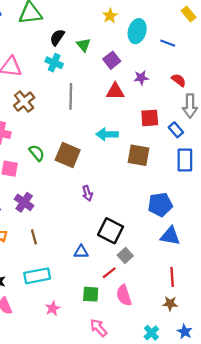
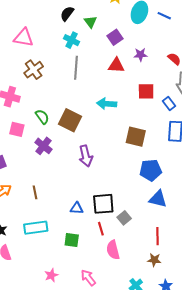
blue line: (168, 43) -> (164, 16), moved
cyan cross: (54, 63) -> (72, 40), moved
brown square: (139, 155) -> (136, 137), moved
purple arrow: (87, 193) -> (86, 156), size x1.5
purple cross: (24, 202) -> (43, 146), moved
black square: (111, 231) -> (103, 204), moved, turned -35
gray square: (125, 255) -> (124, 218), moved
red line: (109, 273) -> (101, 229), turned -72
green square: (91, 294) -> (72, 240), moved
pink star: (53, 308) -> (51, 275), moved

